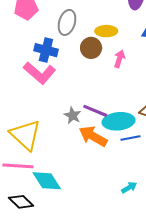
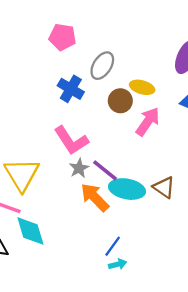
pink arrow: (119, 59) -> (148, 122), size x1.5
pink L-shape: (40, 73) -> (71, 141), moved
blue line: (130, 138) -> (113, 246), moved, turned -60

